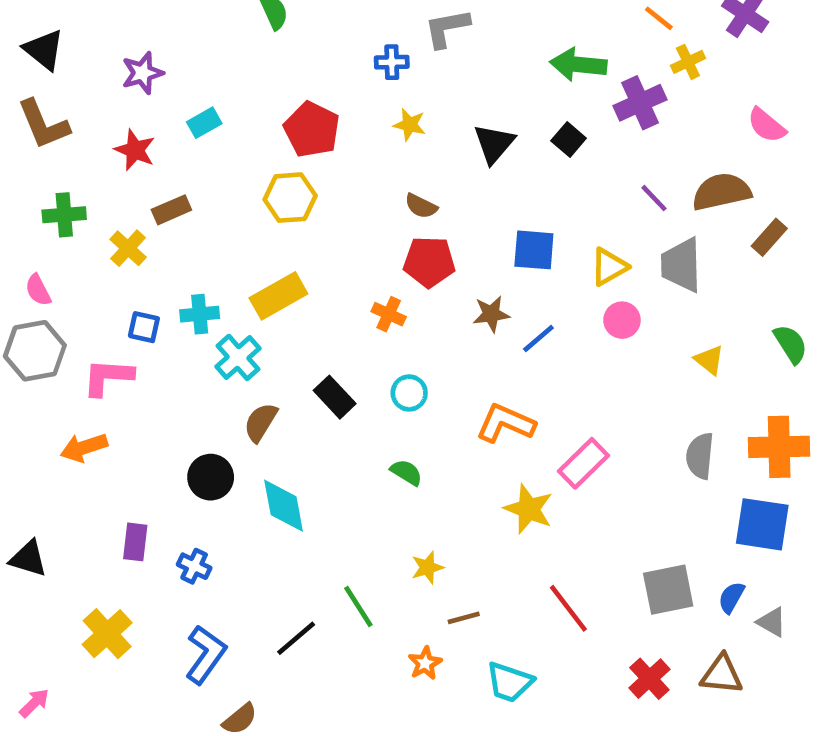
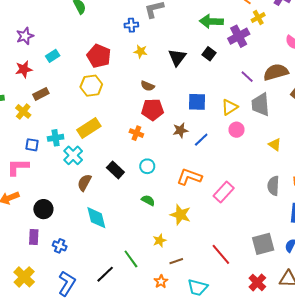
red star: (135, 150) -> (24, 69), turned -30
black circle: (211, 477) -> (43, 209), moved
yellow star: (529, 509) -> (180, 215), moved

